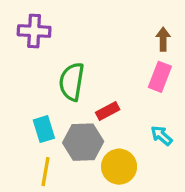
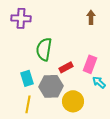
brown arrow: (163, 39) -> (91, 17), moved
pink rectangle: (160, 77) -> (90, 64), moved

